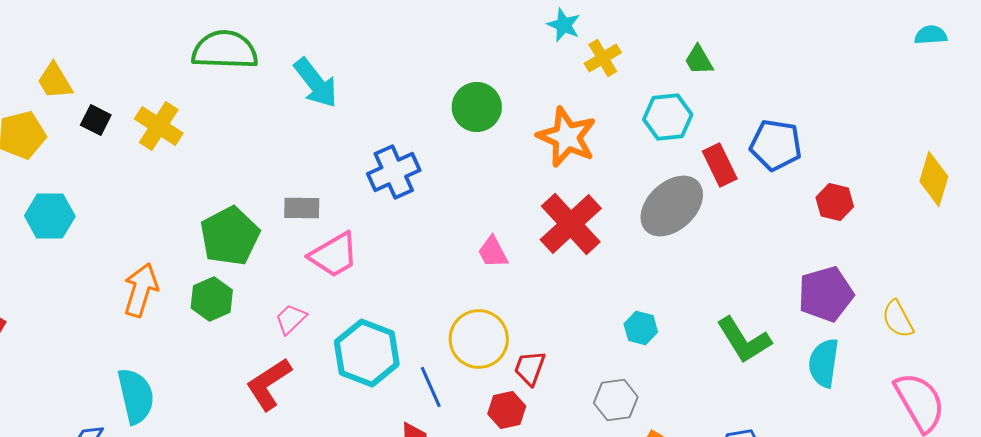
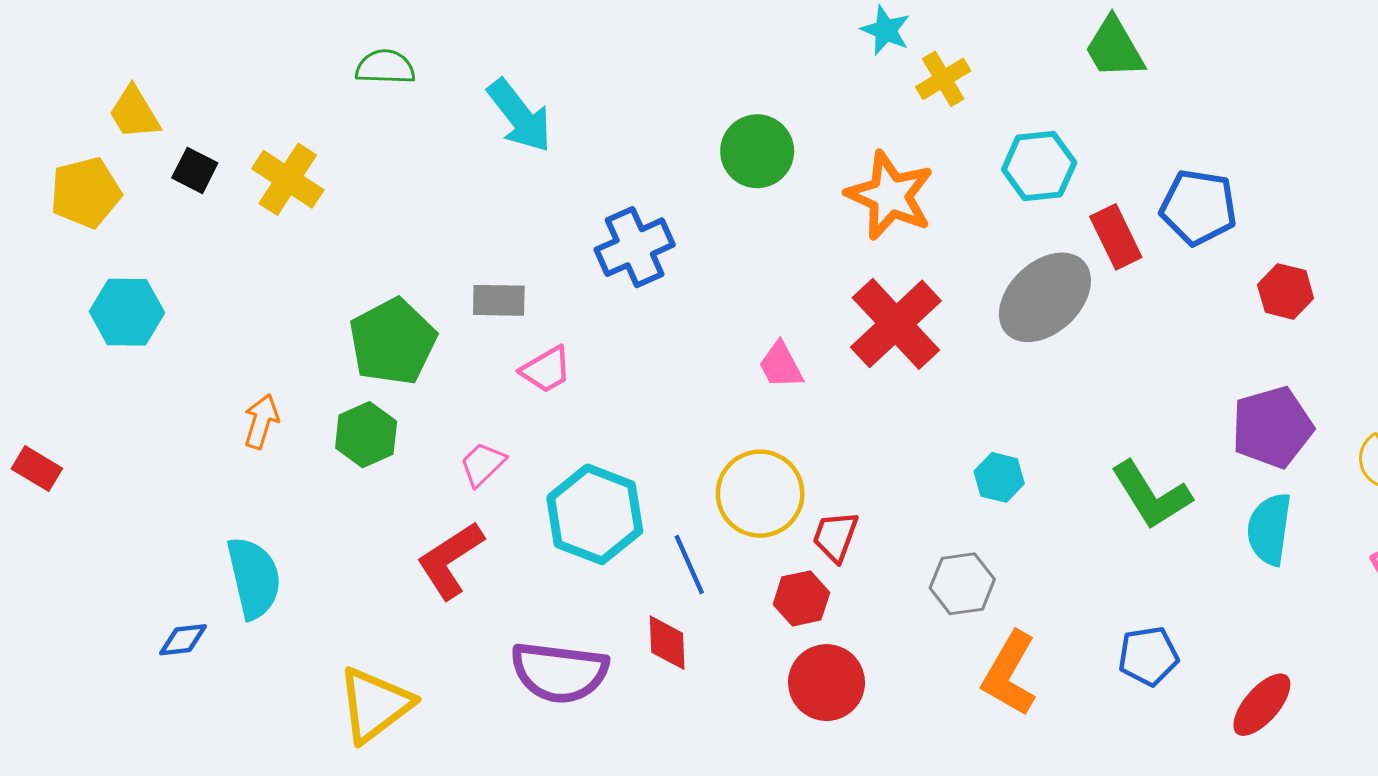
green semicircle: (225, 50) -> (385, 67), size x0.6
green trapezoid: (699, 60) -> (1114, 48), moved, size x1.4
pink trapezoid: (334, 255) -> (546, 370), size x0.7
orange arrow: (141, 290) -> (261, 421), size x0.7

